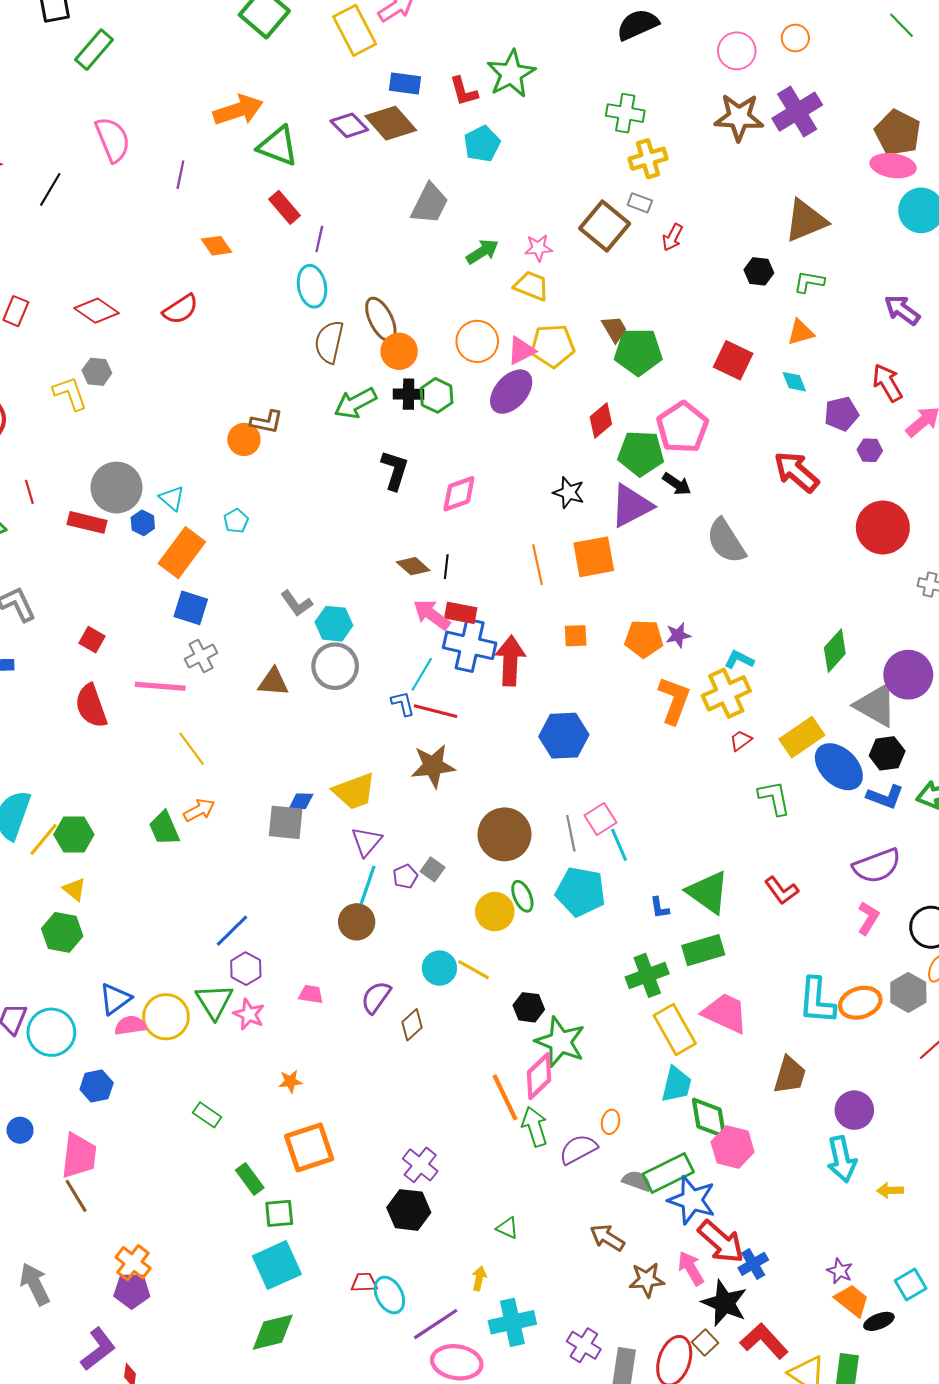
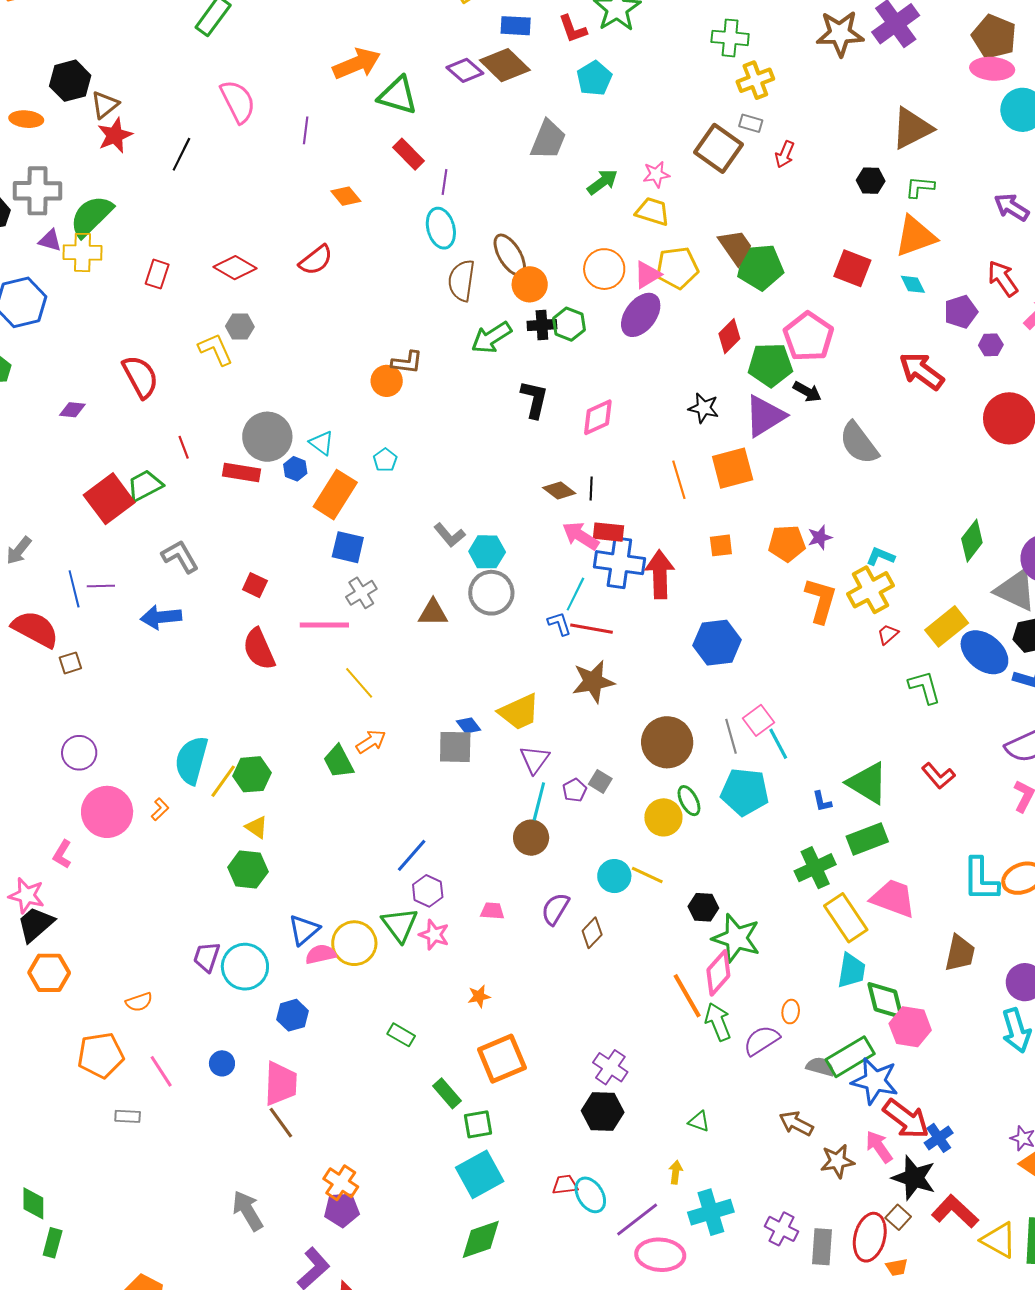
brown trapezoid: (614, 329) -> (736, 247), size x1.4
orange triangle: (801, 332) -> (915, 236), size x1.6
blue diamond: (301, 801) -> (469, 726), turned 55

